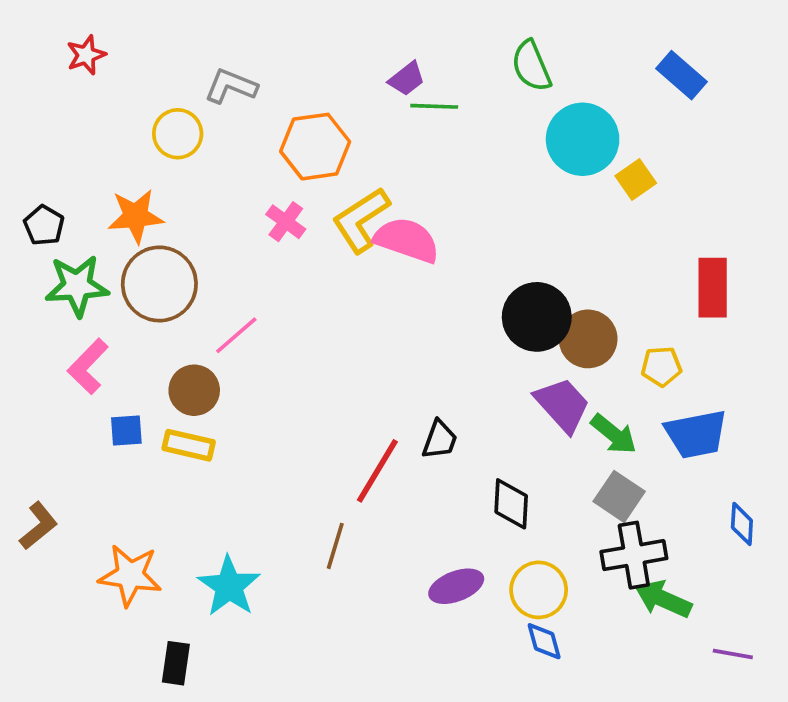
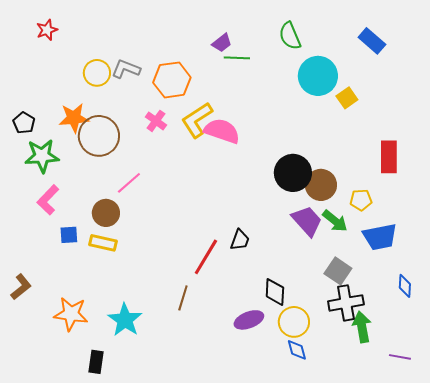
gray L-shape: (231, 86) -> (126, 69), moved
brown circle: (159, 284) -> (99, 136), moved
green arrow: (614, 434) -> (335, 221), moved
black diamond: (511, 504) -> (275, 292), moved
green arrow: (663, 599) -> (362, 327), turned 56

